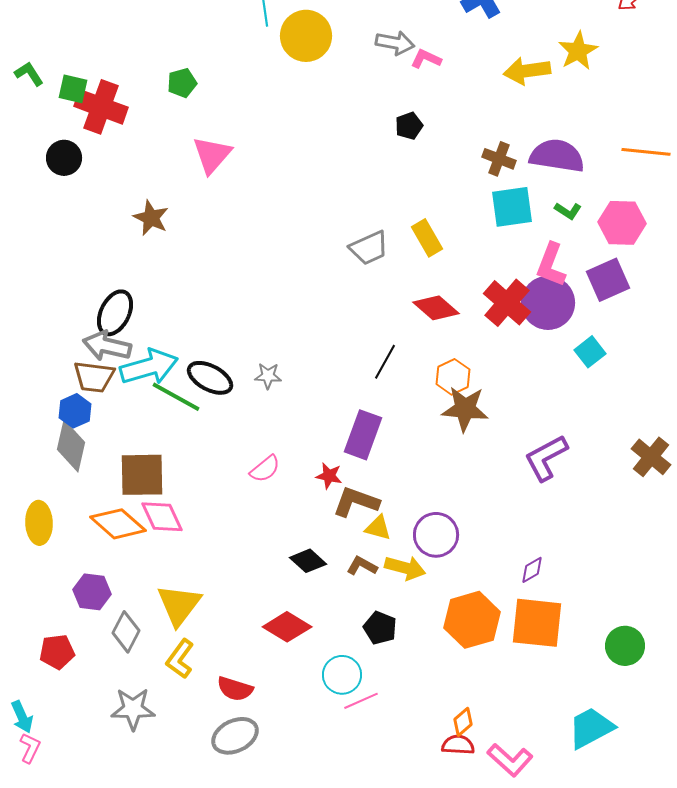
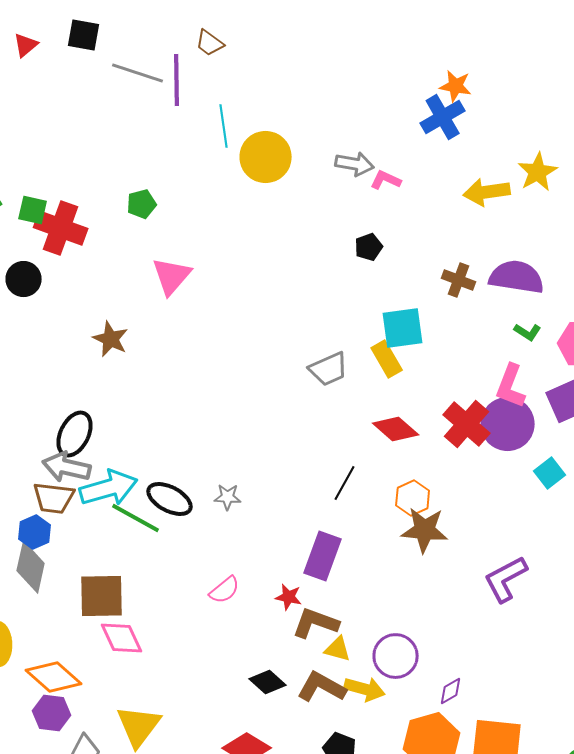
cyan square: (512, 207) -> (403, 328), moved
orange diamond: (118, 524) -> (54, 677), moved
brown L-shape: (362, 566) -> (322, 687), size x1.6
purple diamond: (532, 570) -> (451, 691), moved

